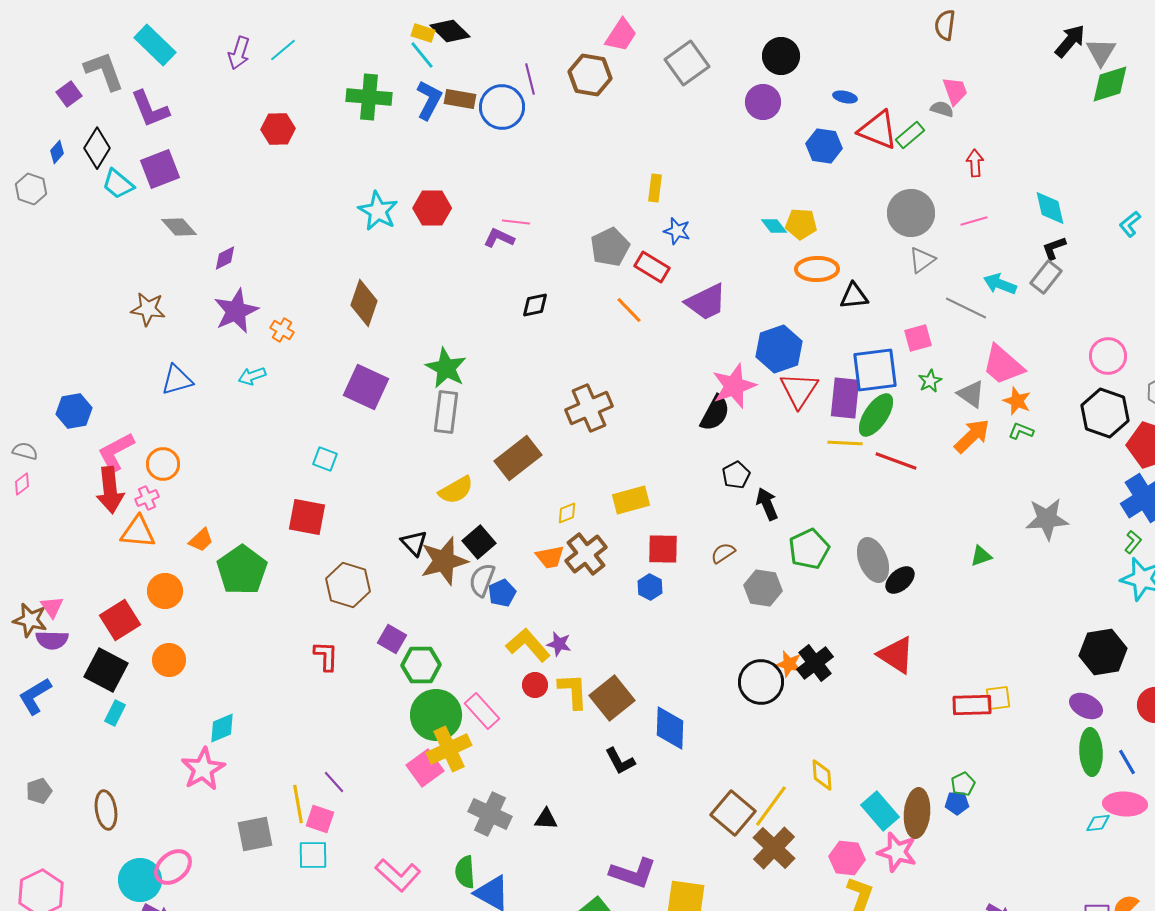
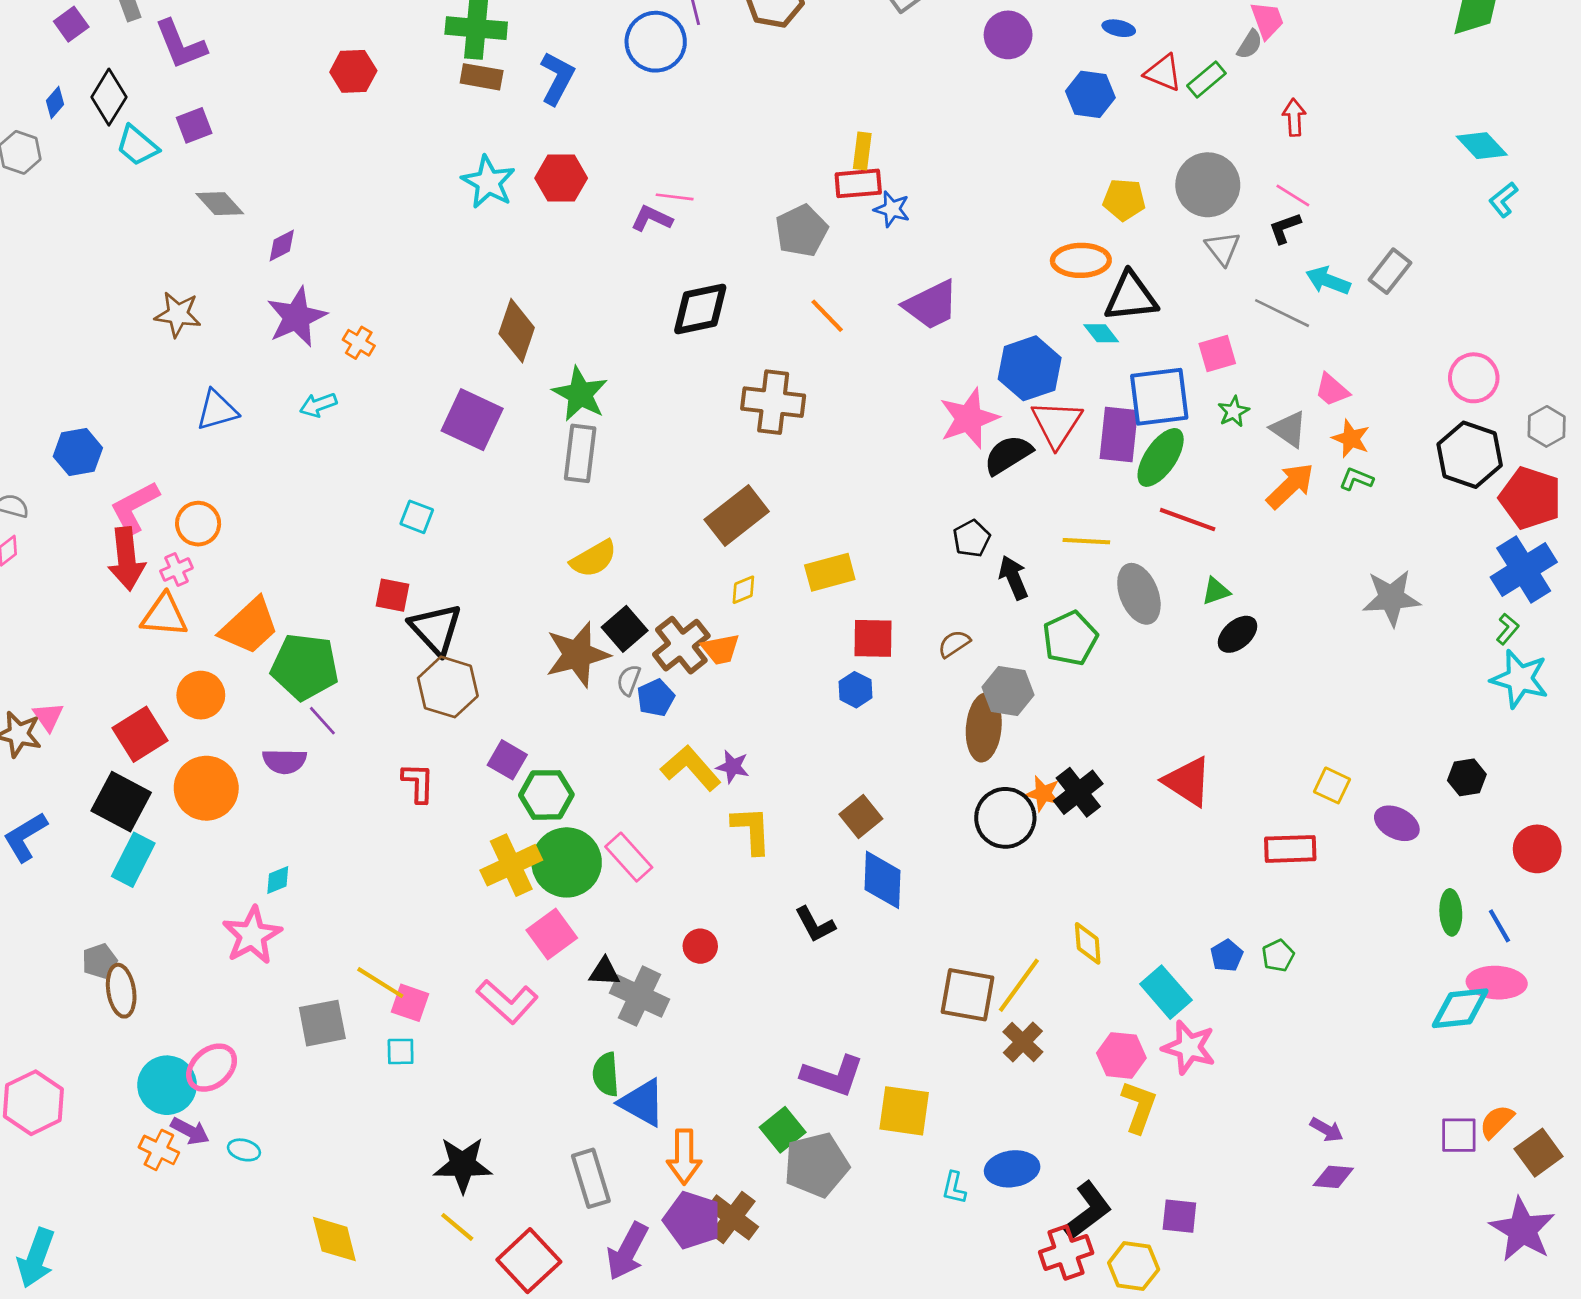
brown rectangle: (460, 99) -> (482, 77), moved
blue L-shape: (429, 100) -> (557, 78), moved
gray semicircle: (942, 109) -> (1250, 44), turned 105
red triangle: (878, 130) -> (1163, 73), size x0.7
purple square: (160, 169) -> (194, 125), size x0.7
cyan diamond: (1050, 208) -> (1482, 146), moved, turned -30
pink line: (974, 221) -> (1293, 196), turned 48
yellow pentagon: (801, 224) -> (1124, 200), moved
cyan diamond: (774, 226) -> (1101, 333), moved
black L-shape: (1054, 248) -> (1285, 228), moved
gray triangle: (922, 260) -> (1223, 248), turned -32
red rectangle: (652, 267) -> (858, 183), moved, turned -36
black triangle: (854, 296) -> (1131, 297), size x1.4
brown diamond: (364, 303) -> (517, 331), moved
black diamond: (535, 305) -> (700, 309), size x1.6
pink trapezoid: (1003, 365) -> (1332, 390), size x0.6
brown cross: (589, 408) -> (773, 402), moved, turned 30
black semicircle: (715, 413) -> (1008, 455), moved, turned -150
yellow line: (845, 443) -> (1086, 541), moved
brown rectangle: (518, 458) -> (737, 516), moved
red square: (307, 517) -> (392, 595), size x0.7
orange trapezoid: (201, 540) -> (249, 626), size x1.8
black triangle: (414, 543) -> (436, 629), moved, size x1.5
brown cross: (586, 554) -> (681, 645), moved
green triangle: (981, 556) -> (1216, 591), moved
gray ellipse: (873, 560) -> (1139, 594), moved
green pentagon: (242, 570) -> (305, 667), turned -30
gray semicircle: (482, 580) -> (629, 680), size x0.7
black ellipse: (900, 580) -> (1238, 634), moved
purple semicircle: (52, 640) -> (284, 761), moved
black hexagon: (1103, 652) -> (1467, 777), size x0.6
orange circle: (169, 660) -> (206, 788), size x1.4
red circle: (535, 685) -> (700, 946), moved
brown square: (612, 698) -> (861, 817), moved, size x0.7
yellow square: (998, 698) -> (1332, 785), moved, turned 32
purple ellipse: (1086, 706) -> (1397, 823), moved
cyan rectangle: (115, 713) -> (133, 860), size x1.5
cyan diamond: (222, 728) -> (278, 880), size x0.7
yellow cross: (449, 749) -> (511, 865), moved
green ellipse: (1091, 752) -> (1451, 912), size x0.7
purple line: (334, 782) -> (322, 721), moved
gray pentagon: (39, 791) -> (100, 961), moved
blue pentagon: (957, 803) -> (1227, 956), moved, turned -30
yellow line: (298, 804) -> (380, 983), turned -48
brown square: (733, 813) -> (968, 995), turned -30
brown ellipse: (917, 813) -> (984, 727), moved
black triangle: (546, 819) -> (604, 972), moved
cyan diamond: (1098, 823) -> (1460, 1008), size x1.8
brown cross: (774, 848) -> (1023, 1042), size x0.7
cyan square: (313, 855) -> (401, 1051), size x0.7
pink L-shape: (398, 875) -> (507, 1001), moved

